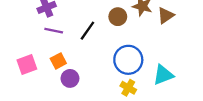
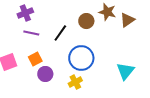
blue circle: (128, 60) -> (81, 58), moved
cyan triangle: (163, 75) -> (125, 71), turned -30
yellow cross: (128, 88) -> (75, 82), moved, turned 32

